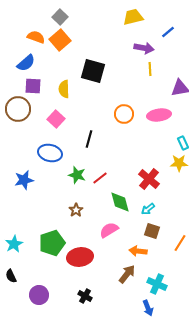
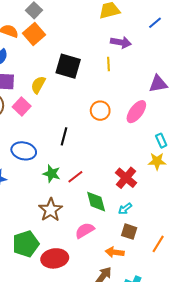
blue line: (168, 32) -> (155, 23), moved
yellow line: (150, 69) -> (108, 64), moved
yellow semicircle: (64, 89) -> (38, 85), turned 30
pink ellipse: (159, 115) -> (136, 112), turned -45
pink square: (56, 119) -> (22, 106), moved
brown star: (76, 210) -> (51, 210), size x1.6

